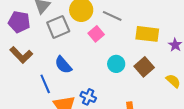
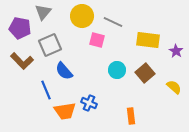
gray square: (58, 27) -> (50, 45), moved
pink square: (96, 34) -> (97, 40), turned -35

